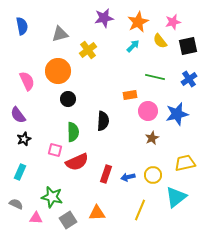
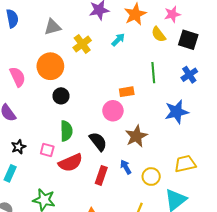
cyan arrow: (133, 46) -> (118, 40), moved
black square: (188, 46) -> (188, 40), turned 30
green line: (155, 77) -> (153, 73), turned 72
pink circle: (148, 111) -> (113, 111), moved
black semicircle: (103, 121) -> (98, 142), moved, turned -42
brown star: (152, 138) -> (136, 136), moved, size x1.5
black star: (24, 139) -> (19, 147), moved
blue arrow: (128, 177) -> (126, 167), moved, turned 72

